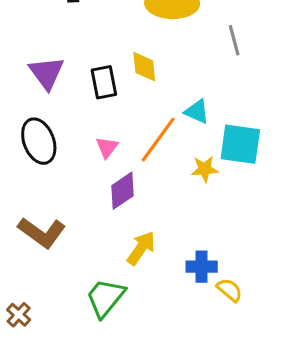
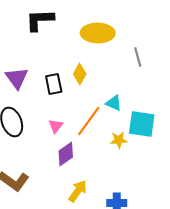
yellow diamond: (144, 67) -> (80, 74), turned 35

